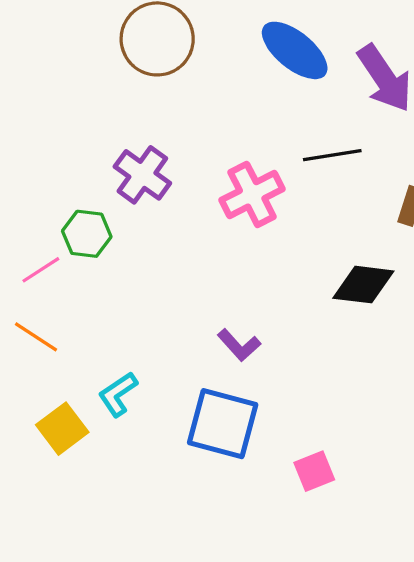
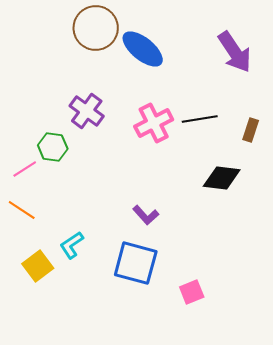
blue ellipse: (295, 50) -> (143, 49), moved
black line: (332, 155) -> (200, 119), moved

